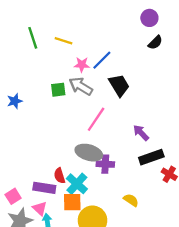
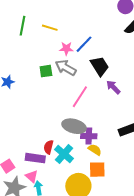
green line: (33, 38) -> (23, 26), turned 30
purple arrow: (141, 133) -> (113, 87), moved
red semicircle: (59, 176) -> (48, 147), turned 32
yellow semicircle: (131, 200) -> (95, 150), moved
orange square: (72, 202) -> (97, 170), moved

